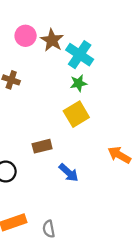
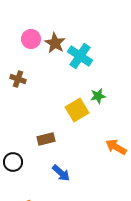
green star: (78, 83) -> (98, 96), moved
blue arrow: (69, 173) -> (61, 173), moved

